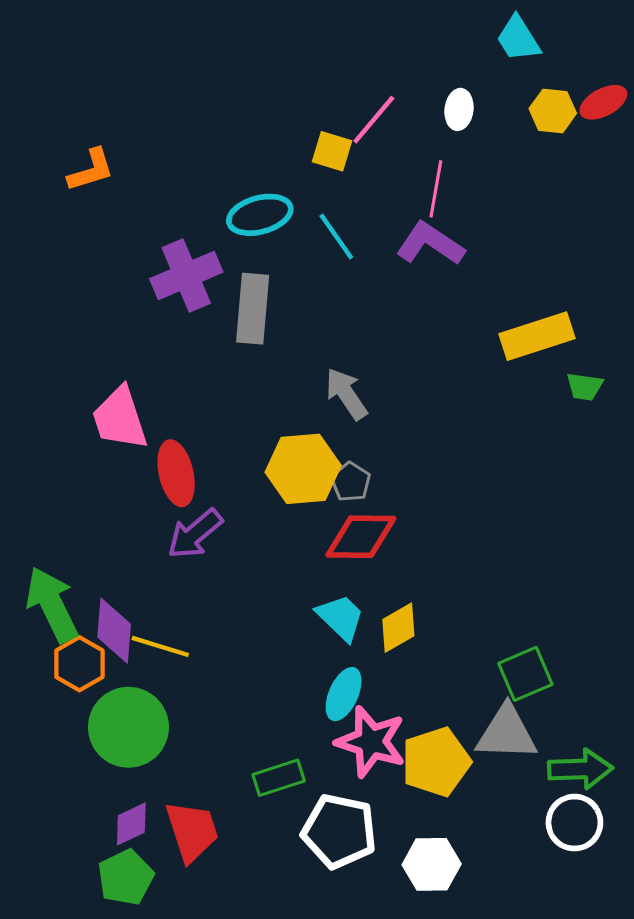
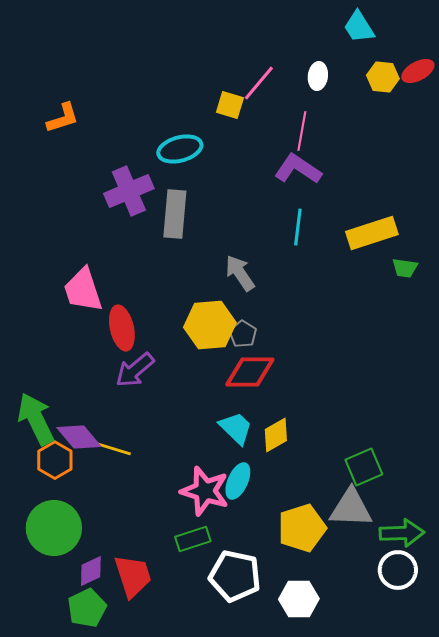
cyan line: (336, 236) -> (298, 227), moved, turned 42
purple diamond: (114, 631) -> (79, 437), turned -45
green circle: (128, 727) -> (54, 528), moved
pink star: (371, 742) -> (205, 491), moved

